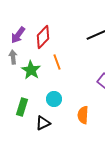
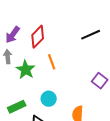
green rectangle: (22, 107) -> (17, 107), turned 48

